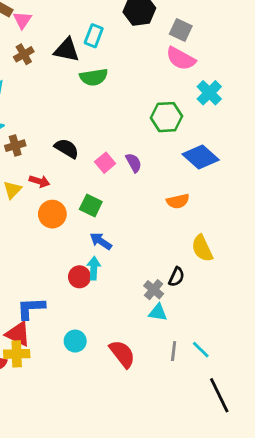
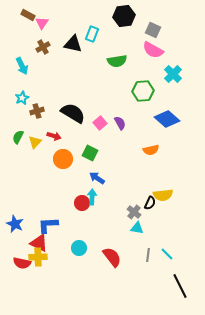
green semicircle: (94, 77) -> (117, 61), moved
black semicircle: (67, 148) -> (73, 113), size x1.4
yellow semicircle: (202, 248) -> (163, 195), moved, turned -72

